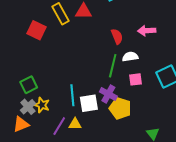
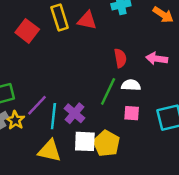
purple cross: (108, 94) -> (75, 113), moved
white square: (89, 103) -> (85, 141), moved
yellow triangle: (75, 124) -> (50, 151), size x1.5
purple line: (59, 126) -> (37, 105), moved

